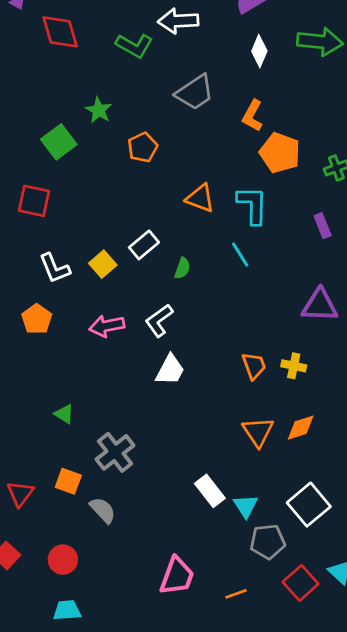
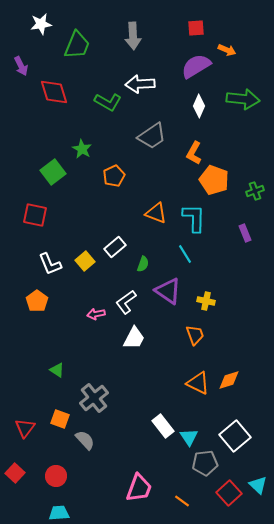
purple triangle: (320, 305) -> (168, 291), moved, turned 32
pink arrow: (107, 326) -> (96, 314), moved, size x0.7
yellow cross: (294, 366) -> (206, 301), moved
orange triangle: (258, 432) -> (198, 383), turned -30
orange line: (236, 594) -> (182, 501), turned 56

